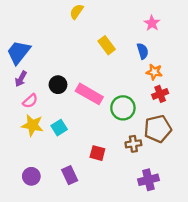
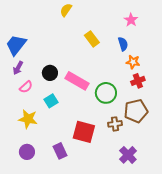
yellow star: (32, 125) -> (28, 119), moved
cyan square: (59, 128) -> (51, 101), moved
red square: (97, 153) -> (84, 132), size x1.6
purple cross: (148, 180) -> (128, 155), turned -30

